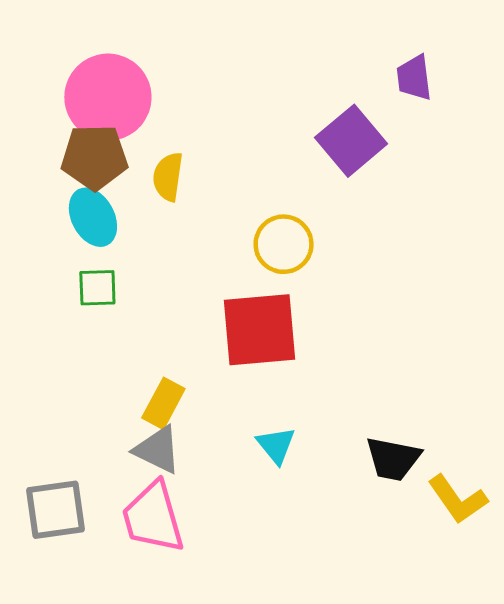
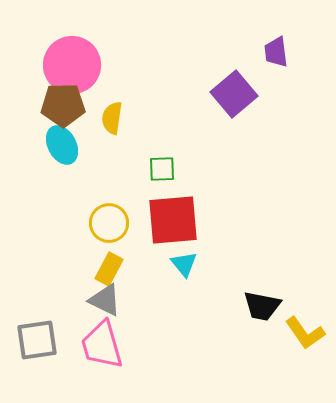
yellow circle: (284, 244) -> (109, 223), moved
green square: (97, 288) -> (162, 169), moved
cyan triangle: (276, 445) -> (184, 264), moved

